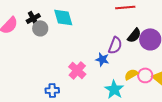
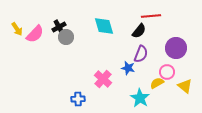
cyan diamond: (63, 17) -> (104, 26), moved
black semicircle: (134, 35) -> (139, 31), moved
pink circle: (145, 75) -> (167, 72), moved

